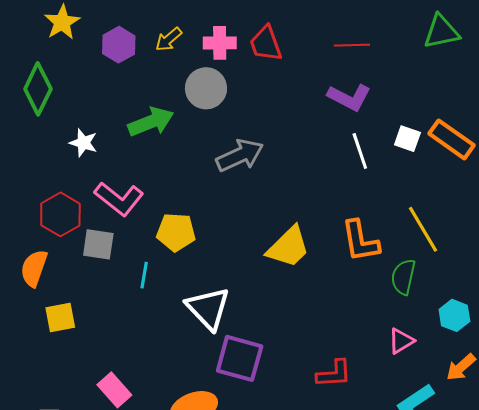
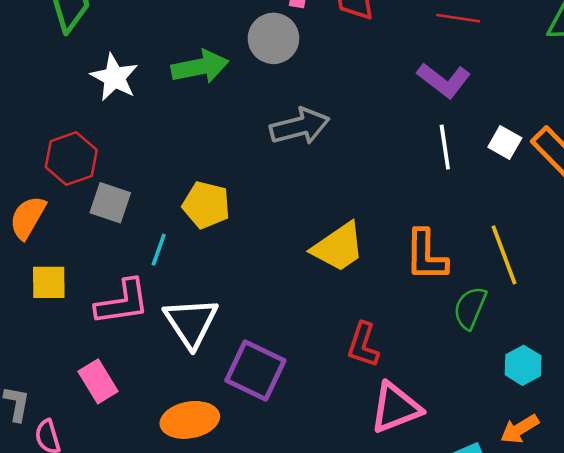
white star: (83, 143) -> (114, 77), size x1.4
pink L-shape: (119, 199) -> (122, 302), moved, turned -57
white triangle: (208, 308) -> (191, 322), moved
pink triangle: (401, 341) -> (396, 408), moved, size x1.6
red L-shape: (334, 374) -> (363, 345), moved, turned 102

